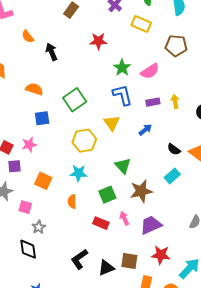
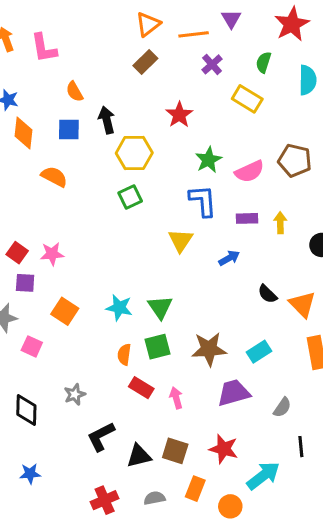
red star: (98, 41) -> (179, 115), turned 30
brown pentagon: (176, 46) -> (295, 160), moved
orange semicircle: (34, 89) -> (54, 177), moved
green square: (75, 100) -> (130, 197), size x0.7
blue square: (42, 118) -> (69, 129), moved
yellow hexagon: (84, 141) -> (134, 153), moved
green triangle: (123, 166) -> (160, 307), moved
cyan rectangle: (172, 176) -> (259, 352), moved
orange semicircle: (72, 201) -> (124, 355), moved
pink arrow: (124, 218) -> (176, 398), moved
purple trapezoid: (151, 225) -> (234, 393), moved
gray star: (39, 227) -> (75, 394), moved

